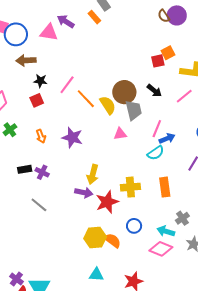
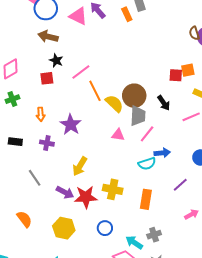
yellow semicircle: (108, 105) -> (114, 103), turned -30
pink line: (157, 129) -> (147, 134), moved
purple cross: (42, 172) -> (47, 143), moved, turned -32
purple arrow: (84, 193) -> (65, 192), moved
gray line: (39, 205) -> (35, 178), moved
orange semicircle: (113, 241) -> (24, 219), moved

